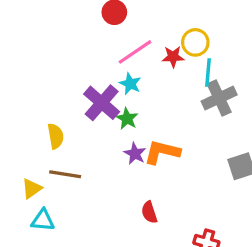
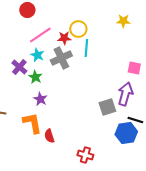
gray cross: (219, 98) -> (61, 58), moved
purple cross: (102, 103) -> (19, 67), size x0.7
orange L-shape: (162, 152) -> (32, 123), moved, turned 65

